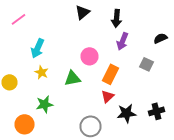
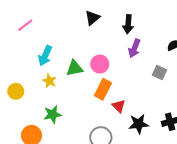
orange rectangle: (110, 74) -> (103, 89), moved
green triangle: (72, 78) -> (75, 68), moved
red triangle: (108, 96) -> (119, 106), turned -32

